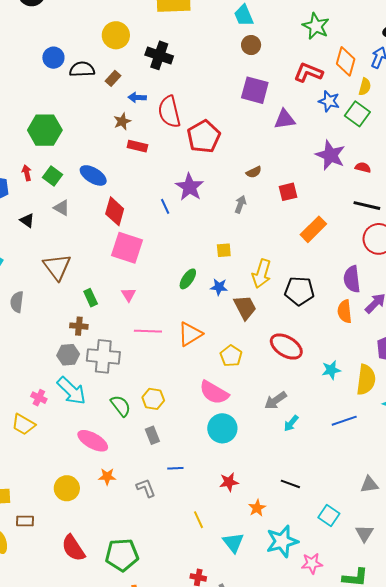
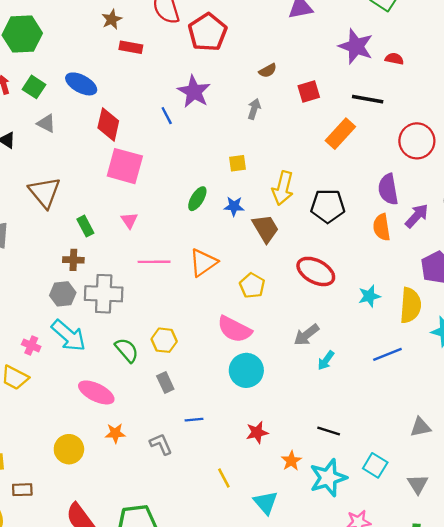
black line: (367, 206) -> (368, 99), moved
cyan star: (282, 541) -> (328, 478), moved

